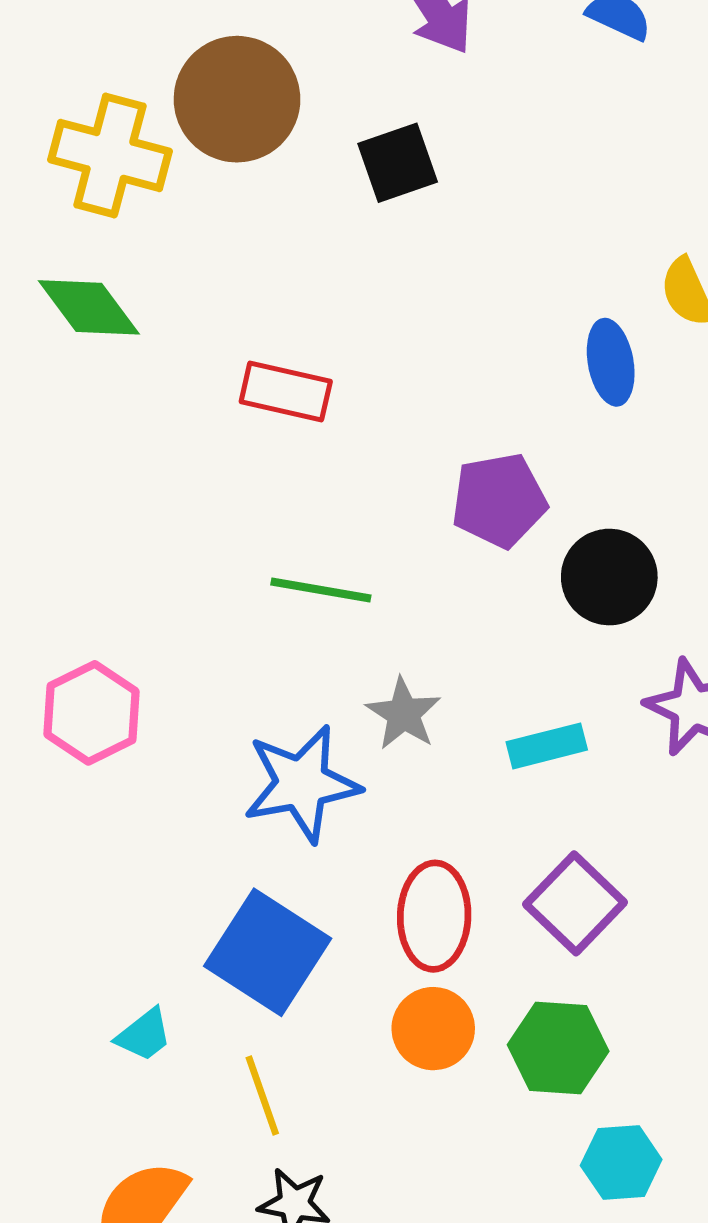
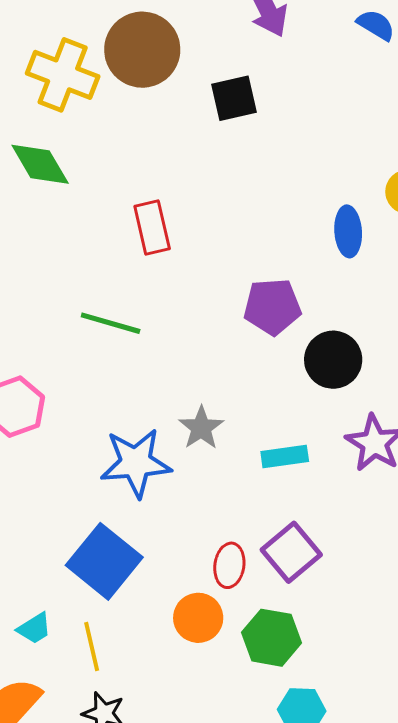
red rectangle: (286, 392) -> (152, 228), turned 58
green line: (321, 590) -> (111, 323), moved
red ellipse: (434, 916) -> (229, 565), moved, size x0.7
cyan trapezoid: (144, 1035) -> (34, 628), moved

